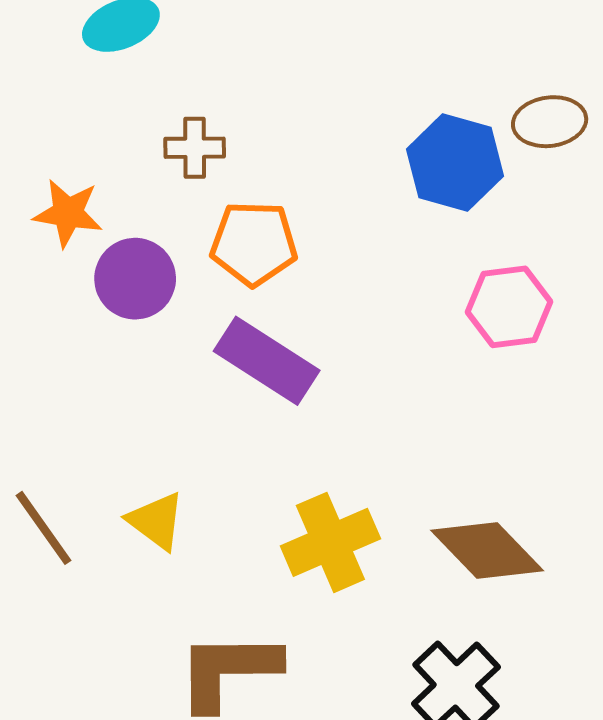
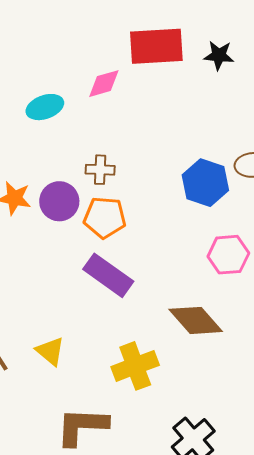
brown cross: (195, 148) -> (100, 170), moved
purple circle: (135, 279) -> (59, 201), moved
brown diamond: (487, 551) -> (196, 320), moved

